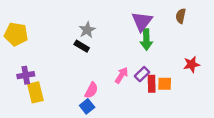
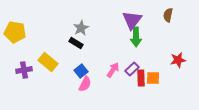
yellow rectangle: (35, 92) -> (48, 62), moved, turned -36
blue square: (87, 106) -> (81, 71), moved

